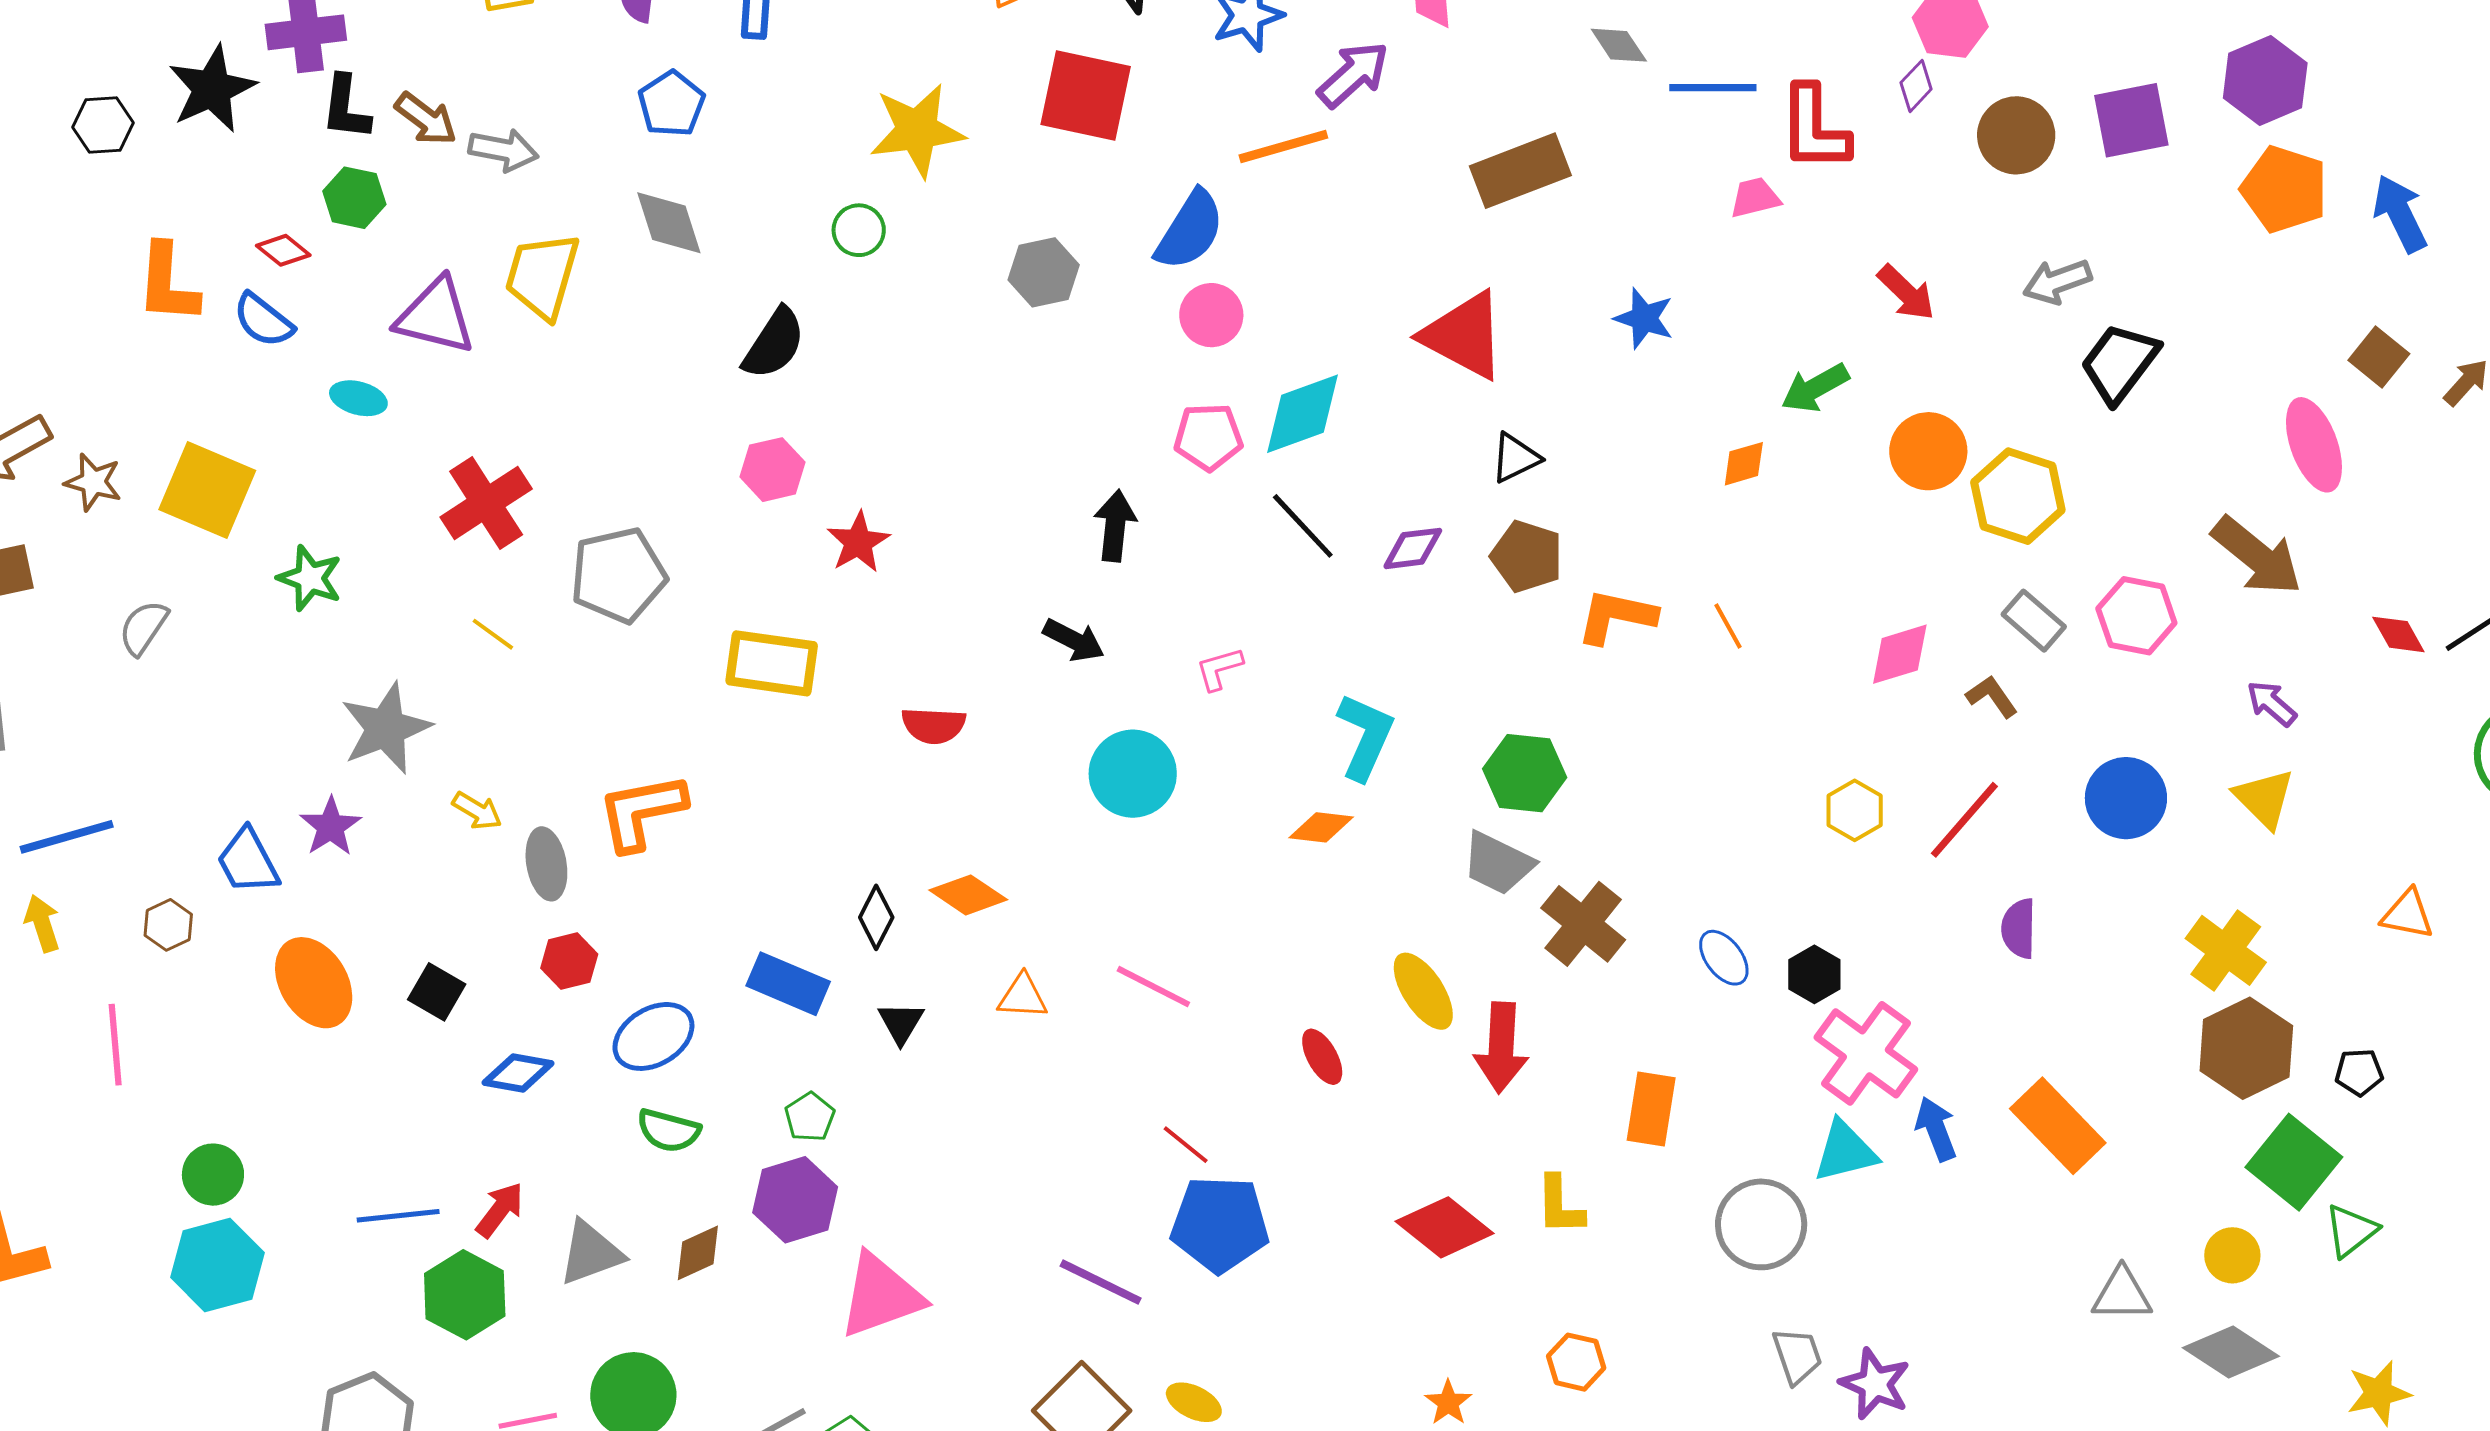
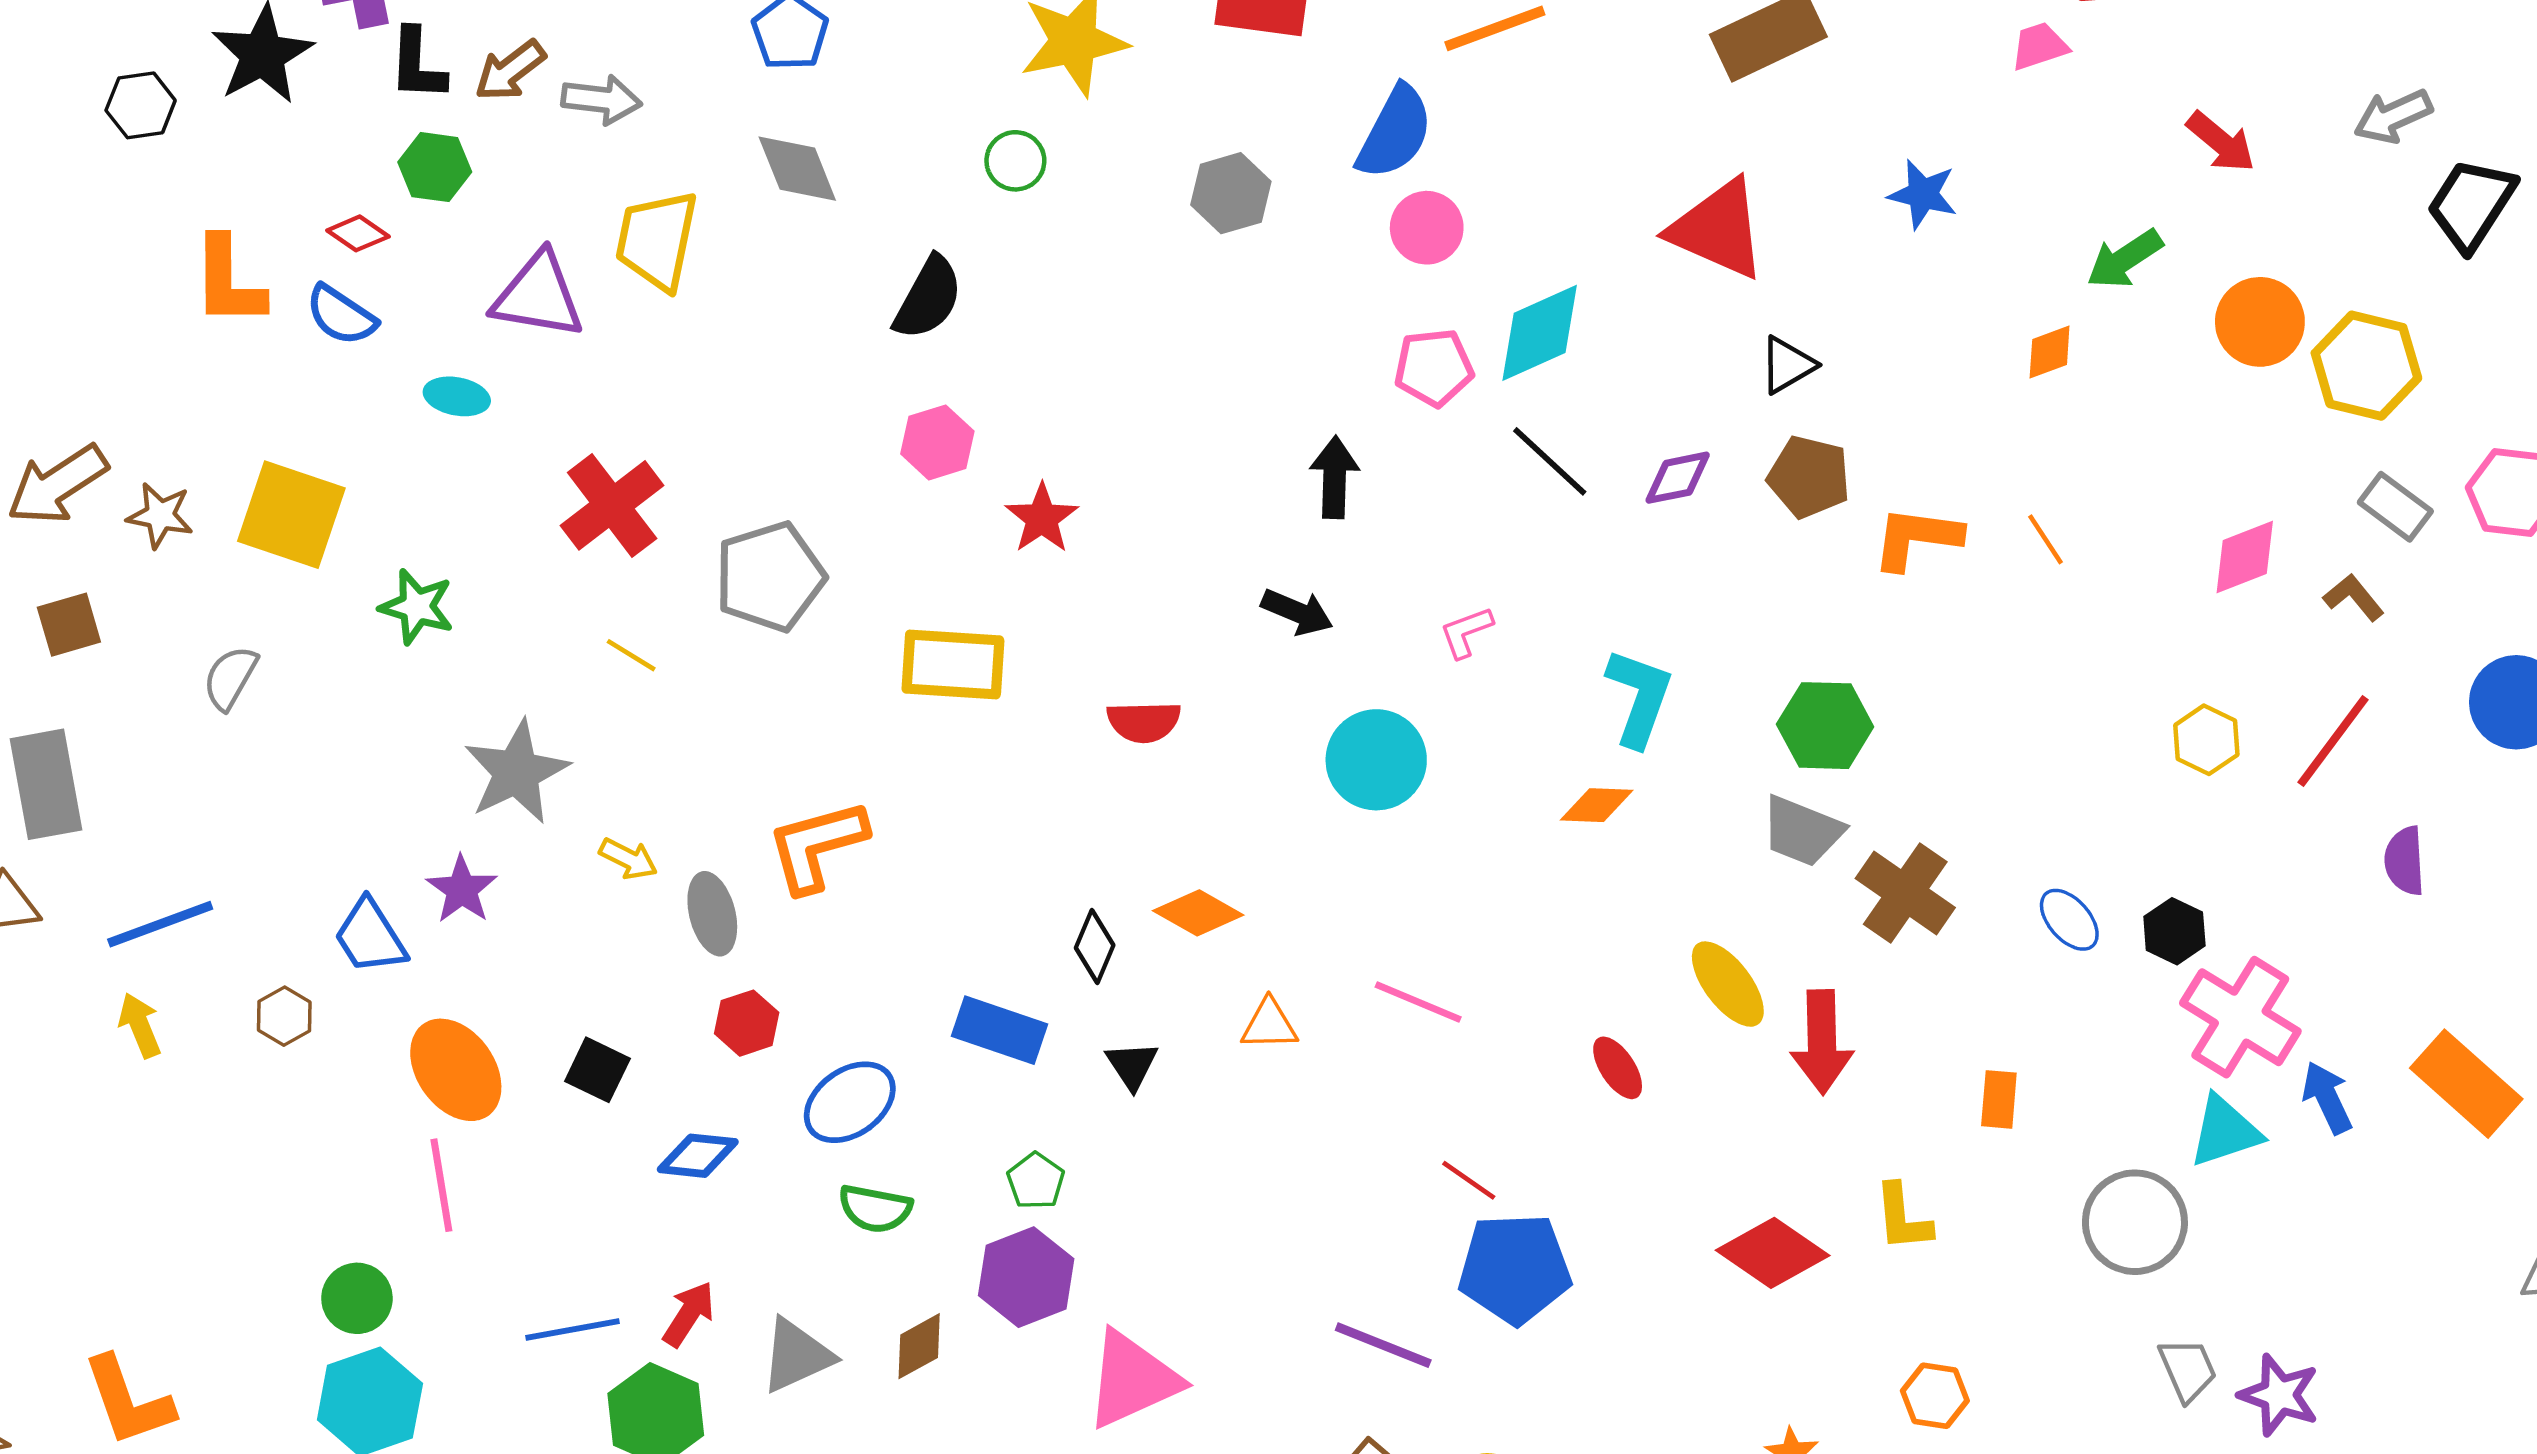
brown arrow: (426, 119) -> (510, 71), turned 110
pink line: (115, 1045) -> (441, 1185), moved
orange rectangle: (1651, 1109) -> (1999, 1099), size x0.7

